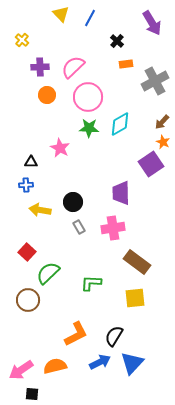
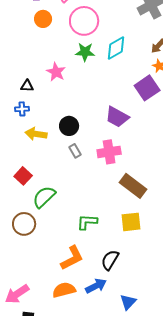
purple trapezoid: (121, 193) -> (117, 117), turned -60
green L-shape: (91, 283) -> (87, 222), moved
blue triangle: (132, 363) -> (128, 302), moved, size x0.7
orange semicircle: (55, 366) -> (64, 290), moved

